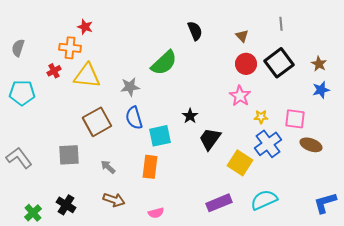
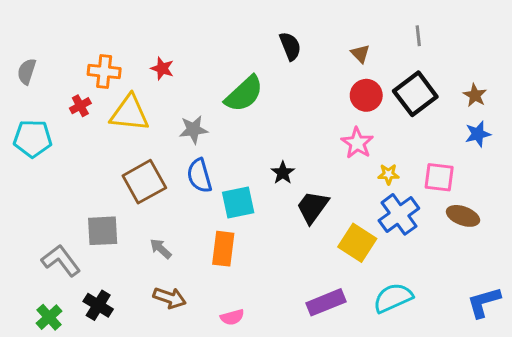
red star: (85, 27) -> (162, 68), moved
gray L-shape: (19, 158) -> (61, 261), moved

